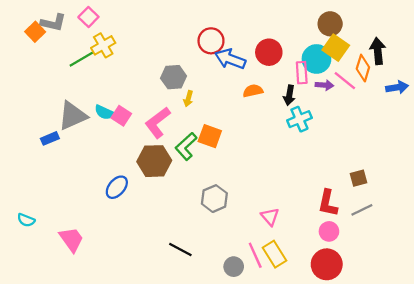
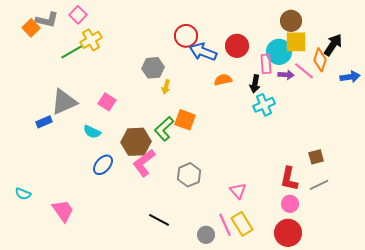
yellow square: (336, 48) -> (296, 42), turned -35
black arrow: (378, 51) -> (333, 45), turned 40
cyan semicircle: (104, 112) -> (92, 132), moved
pink L-shape: (158, 123) -> (144, 163), moved

